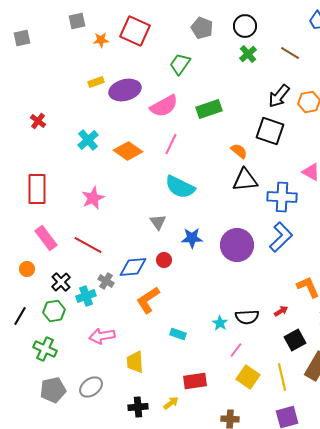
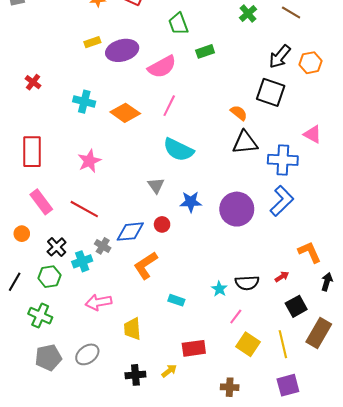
green trapezoid: (180, 64) -> (178, 24), turned -55
green rectangle: (209, 109) -> (205, 51), moved, size x0.7
cyan cross: (88, 140) -> (84, 102), turned -35

